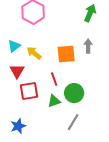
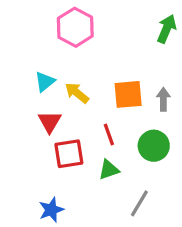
gray arrow: (88, 46) -> (163, 99), moved
green circle: (74, 93) -> (154, 146), moved

